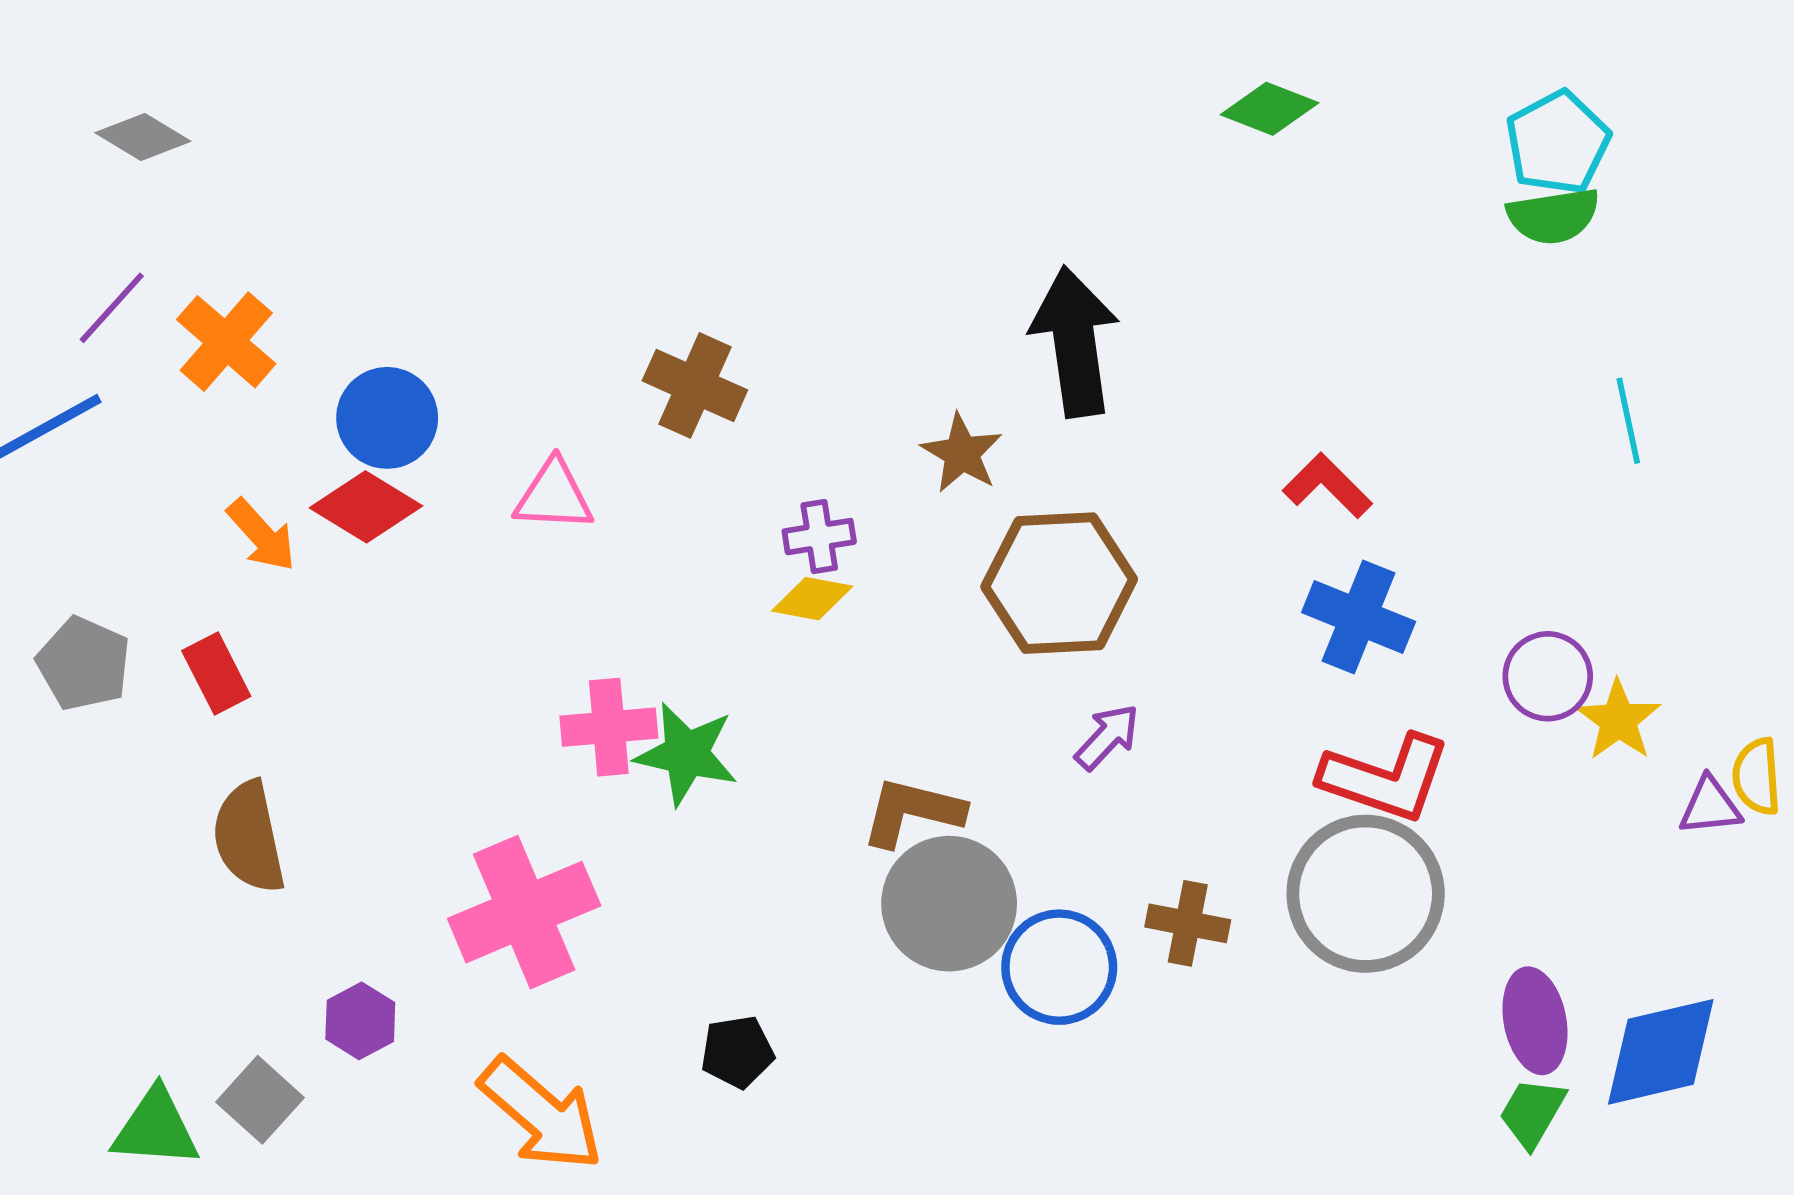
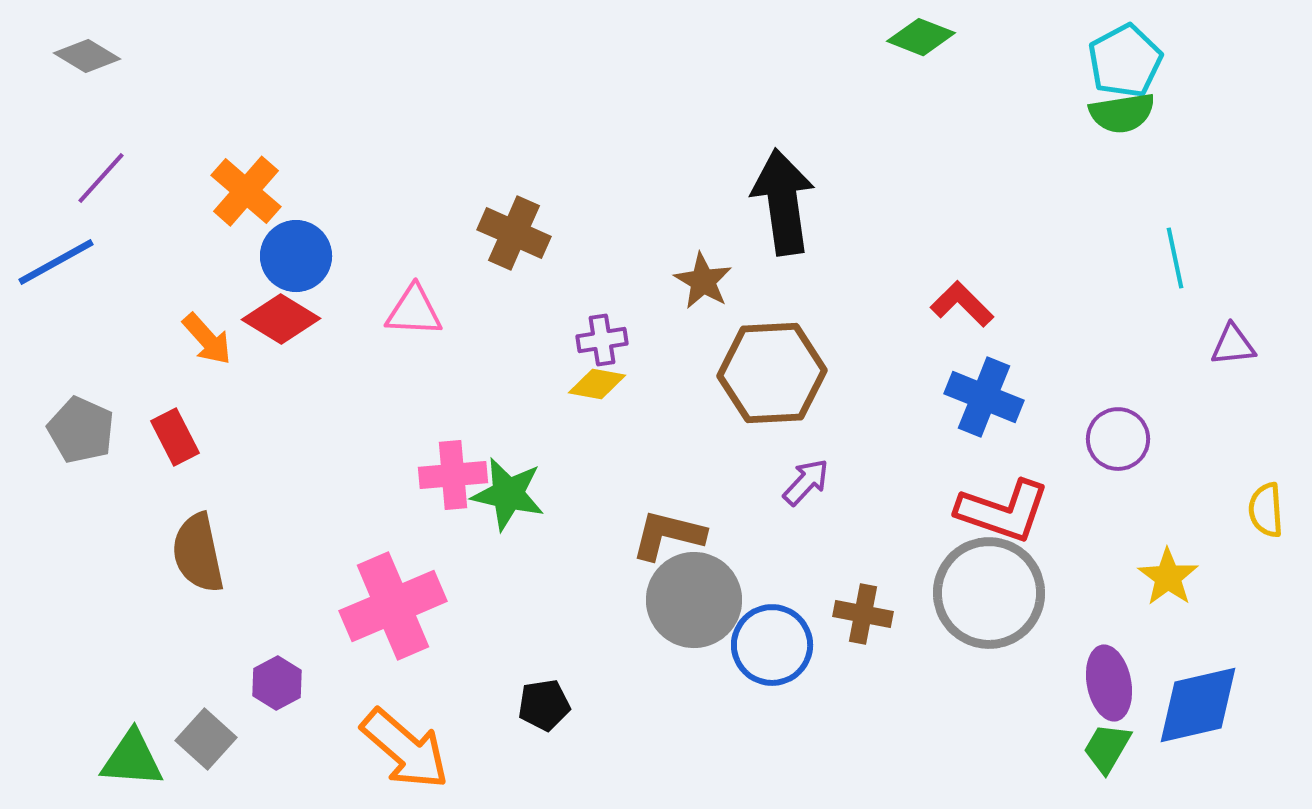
gray diamond: (143, 137) -> (87, 56), moved
orange cross: (226, 342) -> (246, 191), moved
yellow star: (1618, 720) -> (1168, 577), moved
purple triangle: (1710, 806) -> (1233, 345), moved

